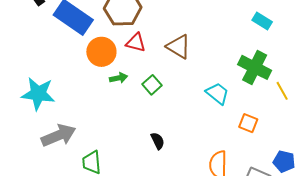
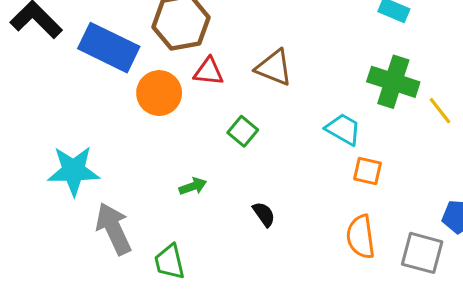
green arrow: (119, 78) -> (193, 186), moved
orange square: (248, 123) -> (367, 171), moved
gray arrow: (59, 135) -> (114, 229), turned -84

